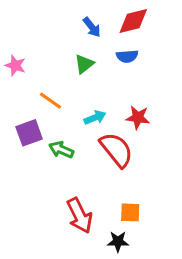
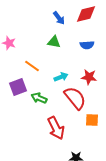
blue semicircle: (127, 56) -> (87, 45), moved
green triangle: (84, 64) -> (54, 42), turned 48
orange square: (130, 212) -> (92, 120), moved
red arrow: (80, 216) -> (56, 128), moved

